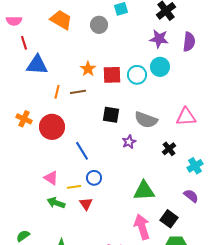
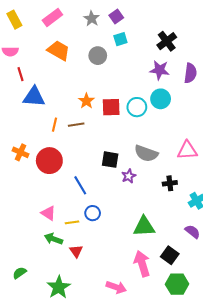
black square: (111, 115) -> (110, 160), moved
black cross: (169, 149) -> (170, 183), turned 32
red triangle: (86, 204) -> (76, 251), moved

